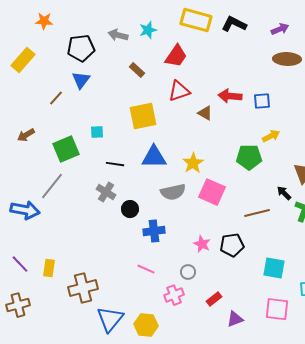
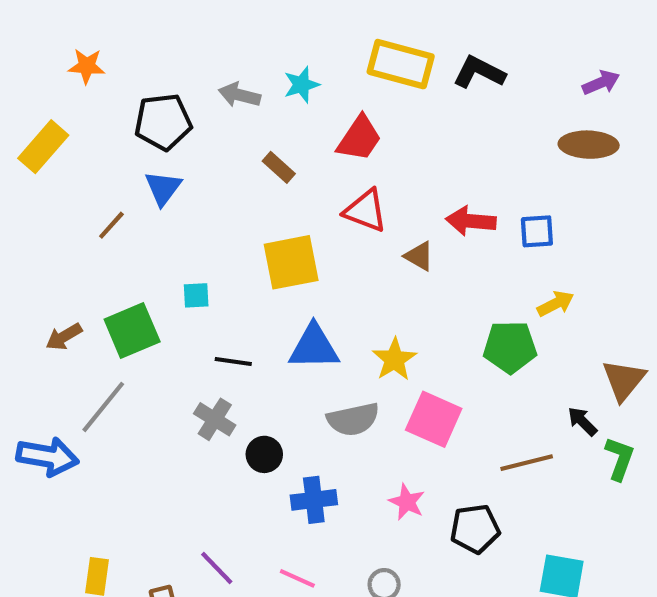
purple arrow: (280, 29) -> (601, 83), moved
red triangle: (179, 91) -> (365, 211), turned 40
brown arrow: (26, 135) -> (64, 337), moved
pink star: (202, 244) -> (407, 502), moved
purple line: (20, 264) -> (217, 568), moved

